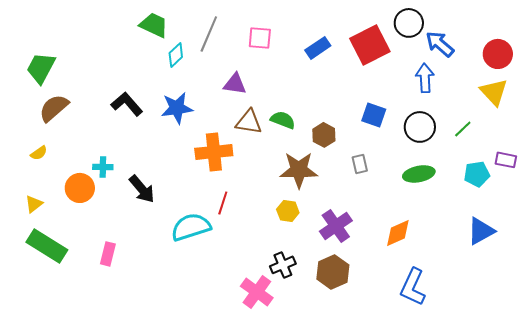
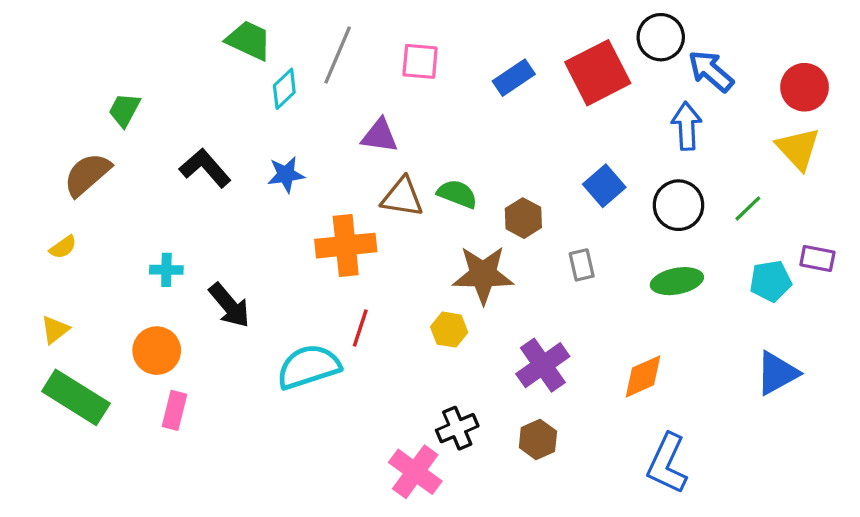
green trapezoid: (41, 68) -> (124, 110), moved, size x0.7
blue star: (177, 108) -> (286, 174), size x0.7
blue square: (374, 115) -> (604, 186), turned 30
orange circle: (80, 188) -> (157, 351), moved
yellow hexagon: (288, 211) -> (449, 330), moved
brown hexagon: (333, 272) -> (538, 439), size x0.7

